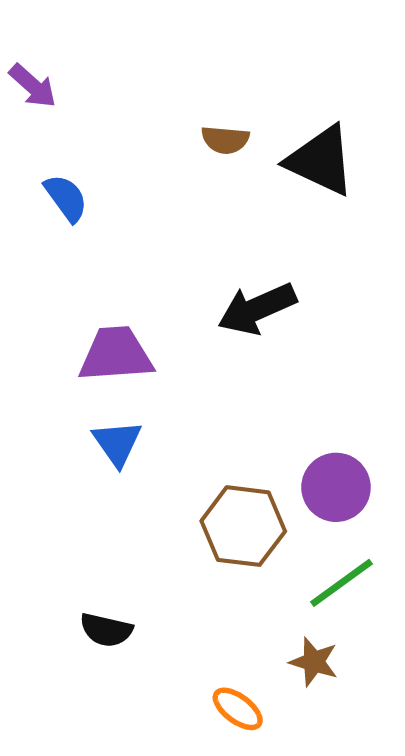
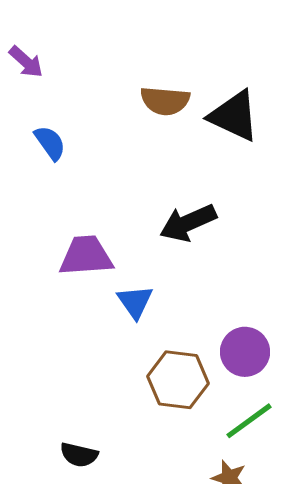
brown semicircle: (225, 140) -> (165, 101), size x1.4
blue triangle: (117, 443) -> (135, 302), moved

